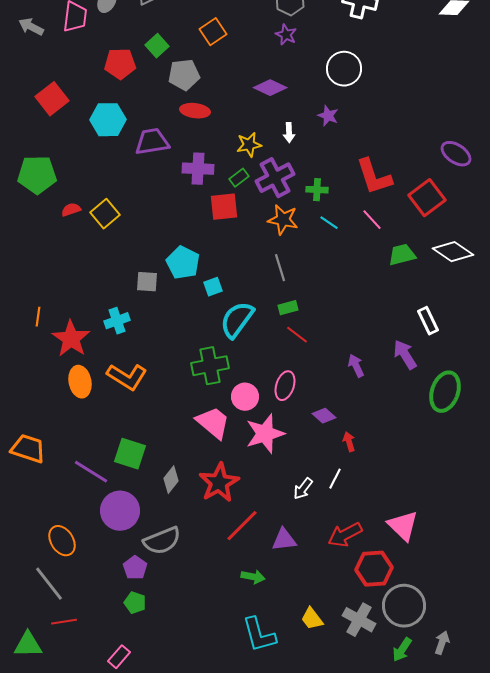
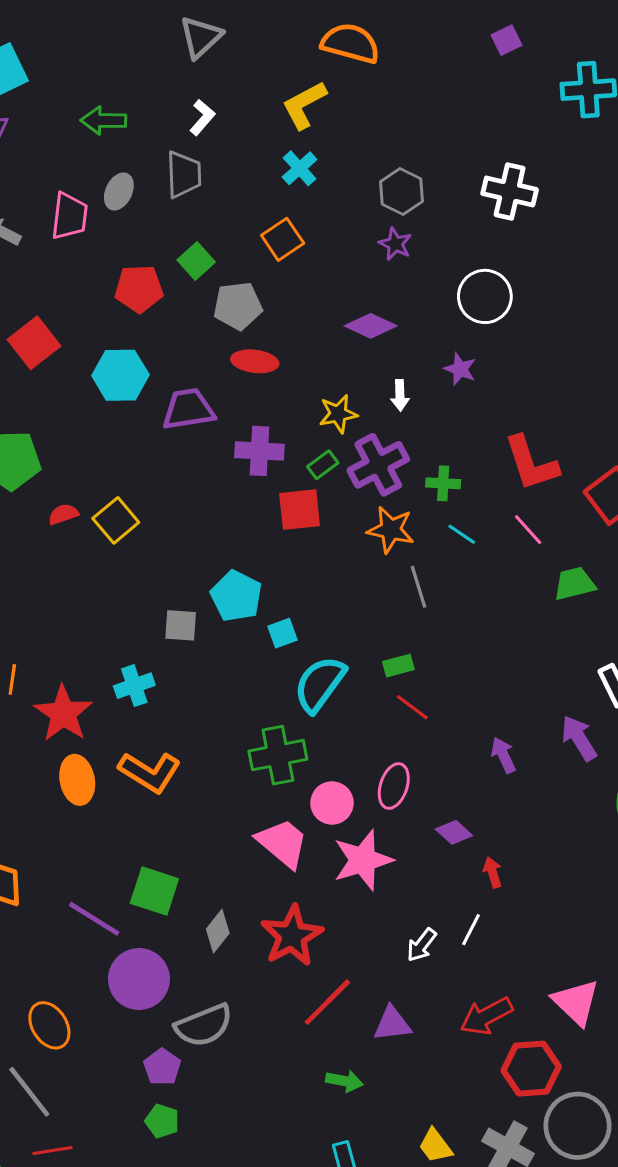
gray line: (280, 268) -> (418, 587), moved

